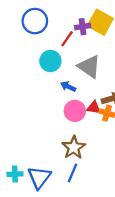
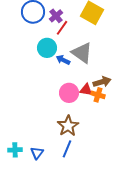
purple cross: (83, 27) -> (56, 16), moved, turned -32
blue arrow: (68, 86) -> (63, 60), moved
blue triangle: (39, 177) -> (37, 153), size x0.6

